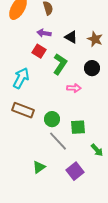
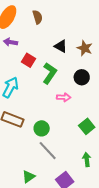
purple arrow: (44, 33) -> (10, 42), moved
green square: (78, 127) -> (87, 126), moved, turned -35
green arrow: (97, 150) -> (87, 160), turned -144

